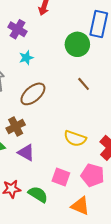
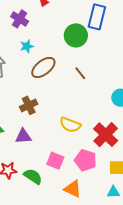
brown ellipse: (33, 94) -> (43, 67), moved
brown cross: (16, 126) -> (29, 105), moved
purple triangle: (26, 153) -> (23, 136), turned -36

